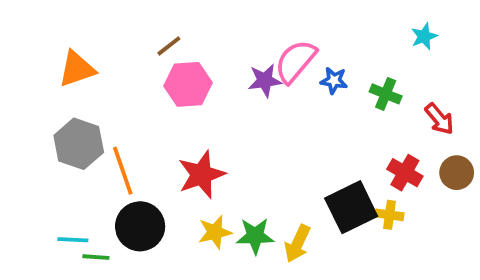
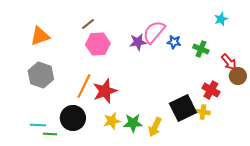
orange line: (123, 171) -> (84, 86), moved, turned 45
brown circle: (457, 173) -> (238, 76), moved

